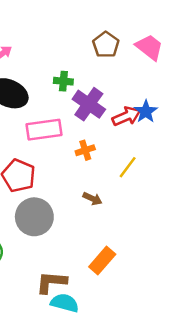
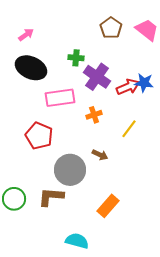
blue star: (146, 111) -> (144, 83), turned -30
gray circle: (34, 217) -> (70, 170), moved
brown L-shape: (51, 282) -> (51, 197), moved

